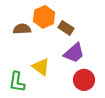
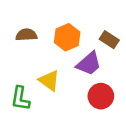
orange hexagon: (44, 17) -> (67, 37), moved
brown rectangle: (66, 28) -> (109, 40), moved

